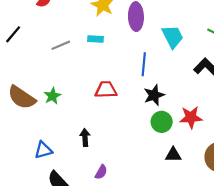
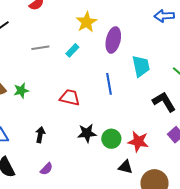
cyan rectangle: (95, 39) -> (72, 50), turned -64
blue line: (144, 64) -> (109, 84), turned -30
black star: (154, 95) -> (87, 133), moved
black triangle: (173, 155) -> (126, 167), moved

